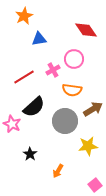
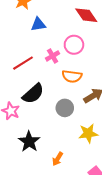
gray circle: (65, 121) -> (65, 108), size x0.7
black star: (30, 154) -> (29, 142), size x1.5

